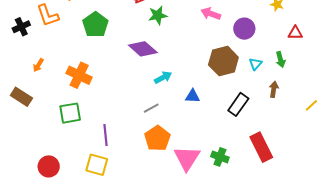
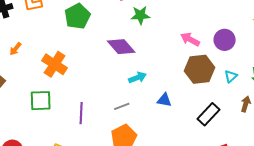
pink arrow: (211, 14) -> (190, 39), moved
purple line: (106, 135) -> (81, 113), moved

